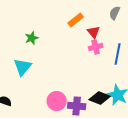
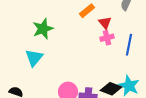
green star: (32, 38) -> (43, 29), size x1.5

